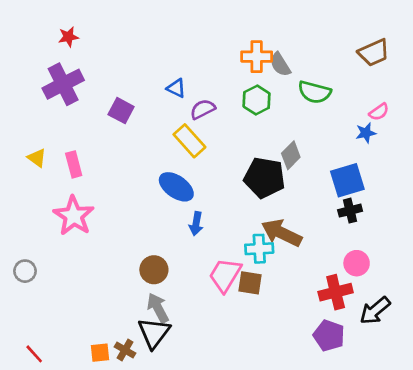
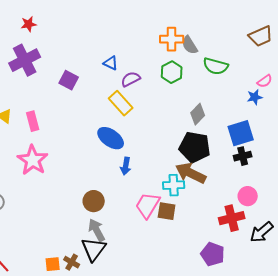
black pentagon: (264, 178) -> (195, 147), moved
purple pentagon: (329, 336) -> (213, 254), moved

